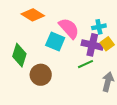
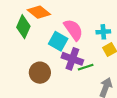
purple cross: (92, 45) -> (72, 59), moved
green diamond: (19, 55) -> (23, 27), moved

